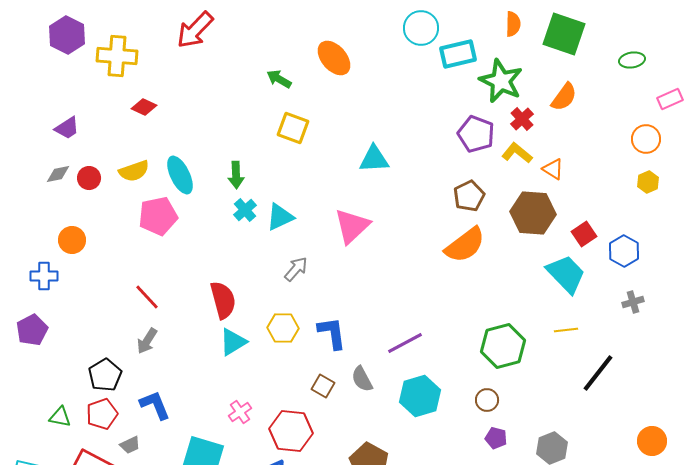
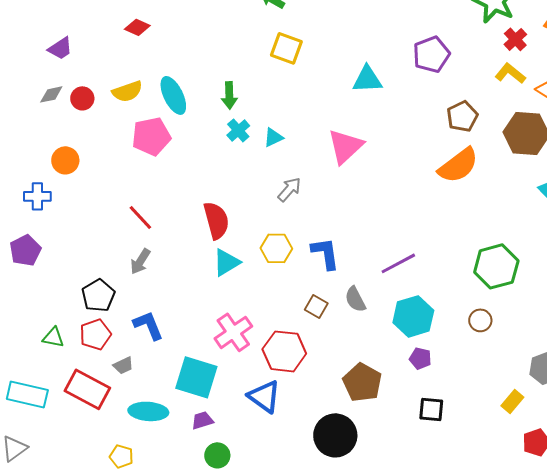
purple pentagon: (476, 134) -> (431, 54), moved, turned 30
cyan triangle: (280, 217) -> (273, 137), size x0.7
pink cross: (240, 412) -> (233, 332), size x1.6
purple pentagon: (496, 438) -> (420, 358), moved

